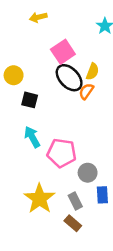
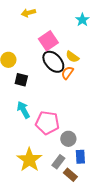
yellow semicircle: (93, 72) -> (72, 57), turned 104
gray rectangle: (75, 201) -> (58, 162), turned 64
brown rectangle: (73, 223) -> (70, 175), moved

